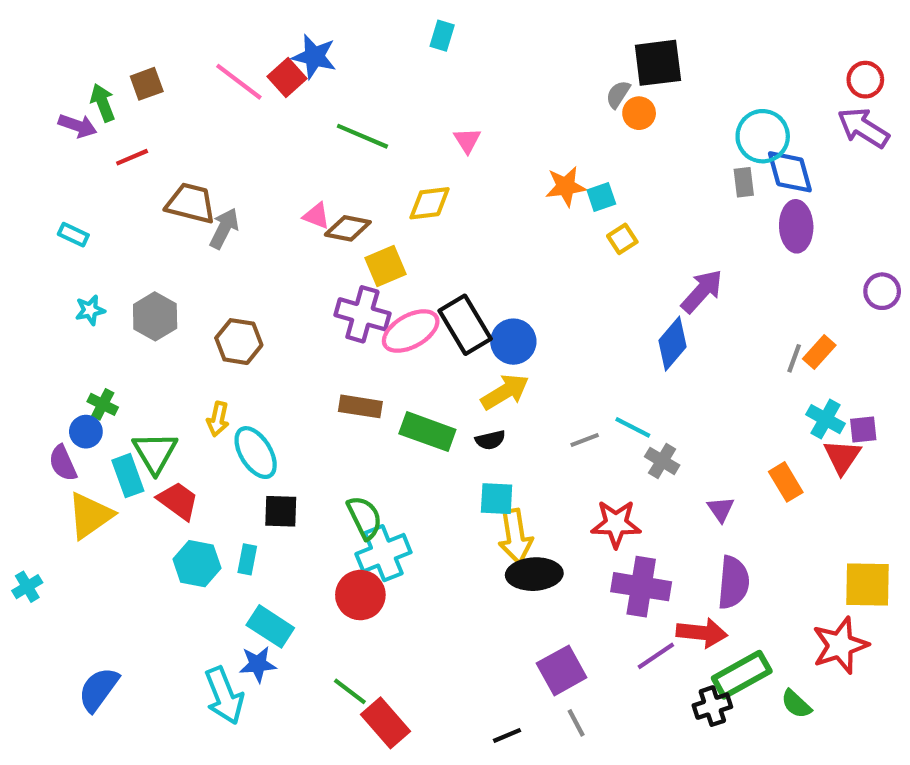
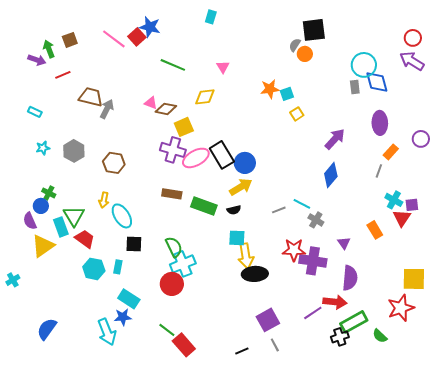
purple ellipse: (796, 226) -> (380, 123), moved
blue diamond: (673, 344) -> (331, 175), moved
orange rectangle: (819, 352) -> (391, 152), moved
purple cross: (641, 587) -> (313, 261), moved

